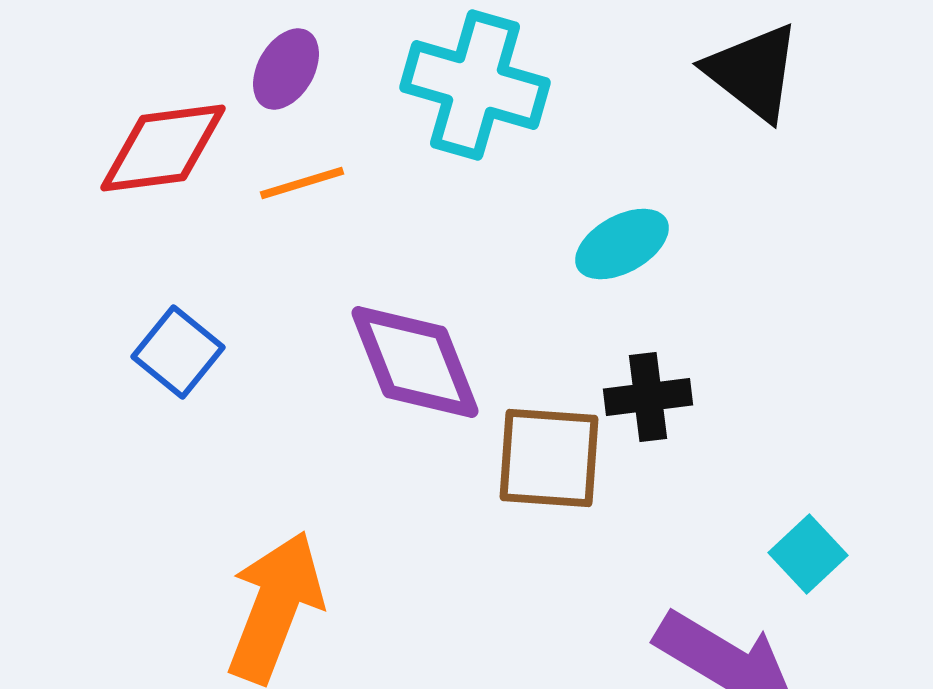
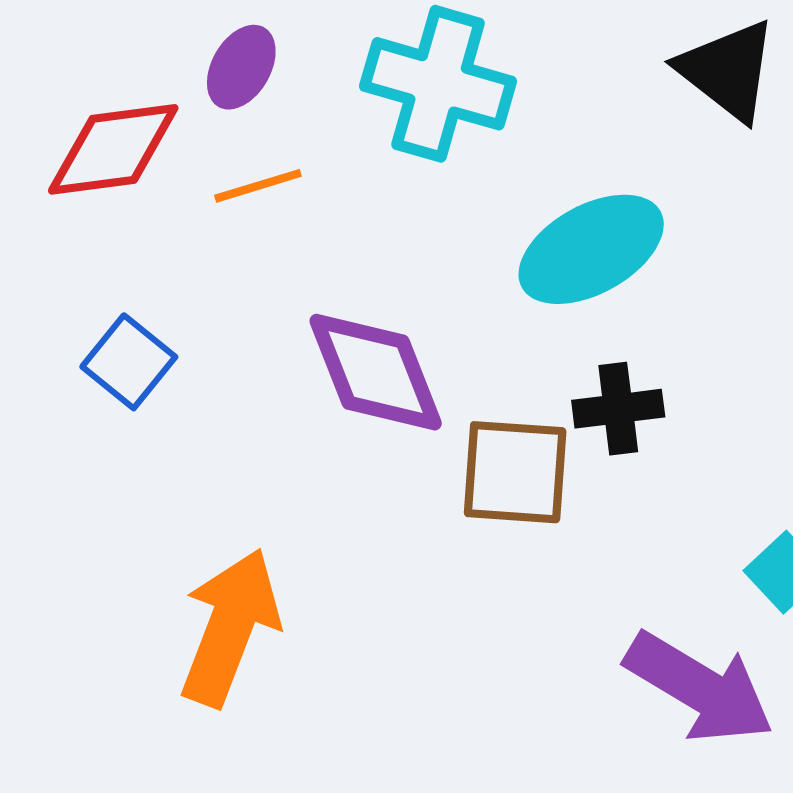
cyan ellipse: (622, 244) -> (591, 249), size x1.5

